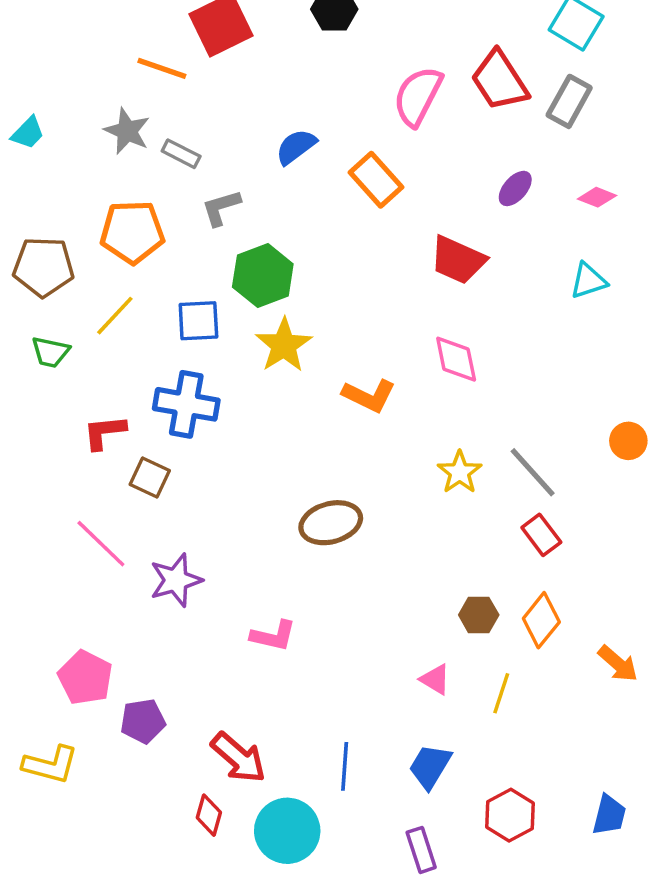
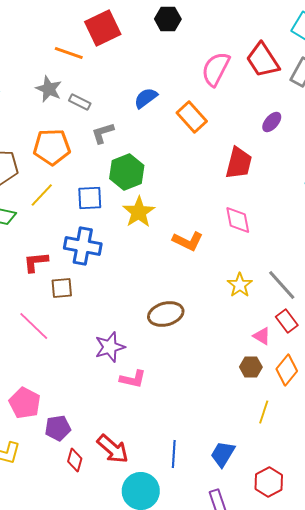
red trapezoid: (458, 260) -> (239, 163), turned -100
brown square: (150, 477) -> (62, 288), turned -30
purple star: (176, 580) -> (110, 347), moved
pink triangle: (435, 679) -> (262, 336), moved
red diamond: (209, 815) -> (75, 460), moved

